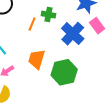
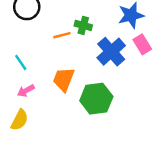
orange line: (32, 24) -> (62, 35), turned 48

